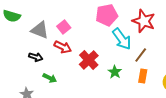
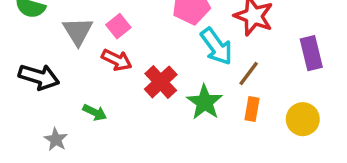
gray triangle: (40, 30) -> (78, 31), turned 36
black arrow: (36, 57) -> (39, 77), moved, size x1.6
green star: (115, 72) -> (205, 102), size x1.5

